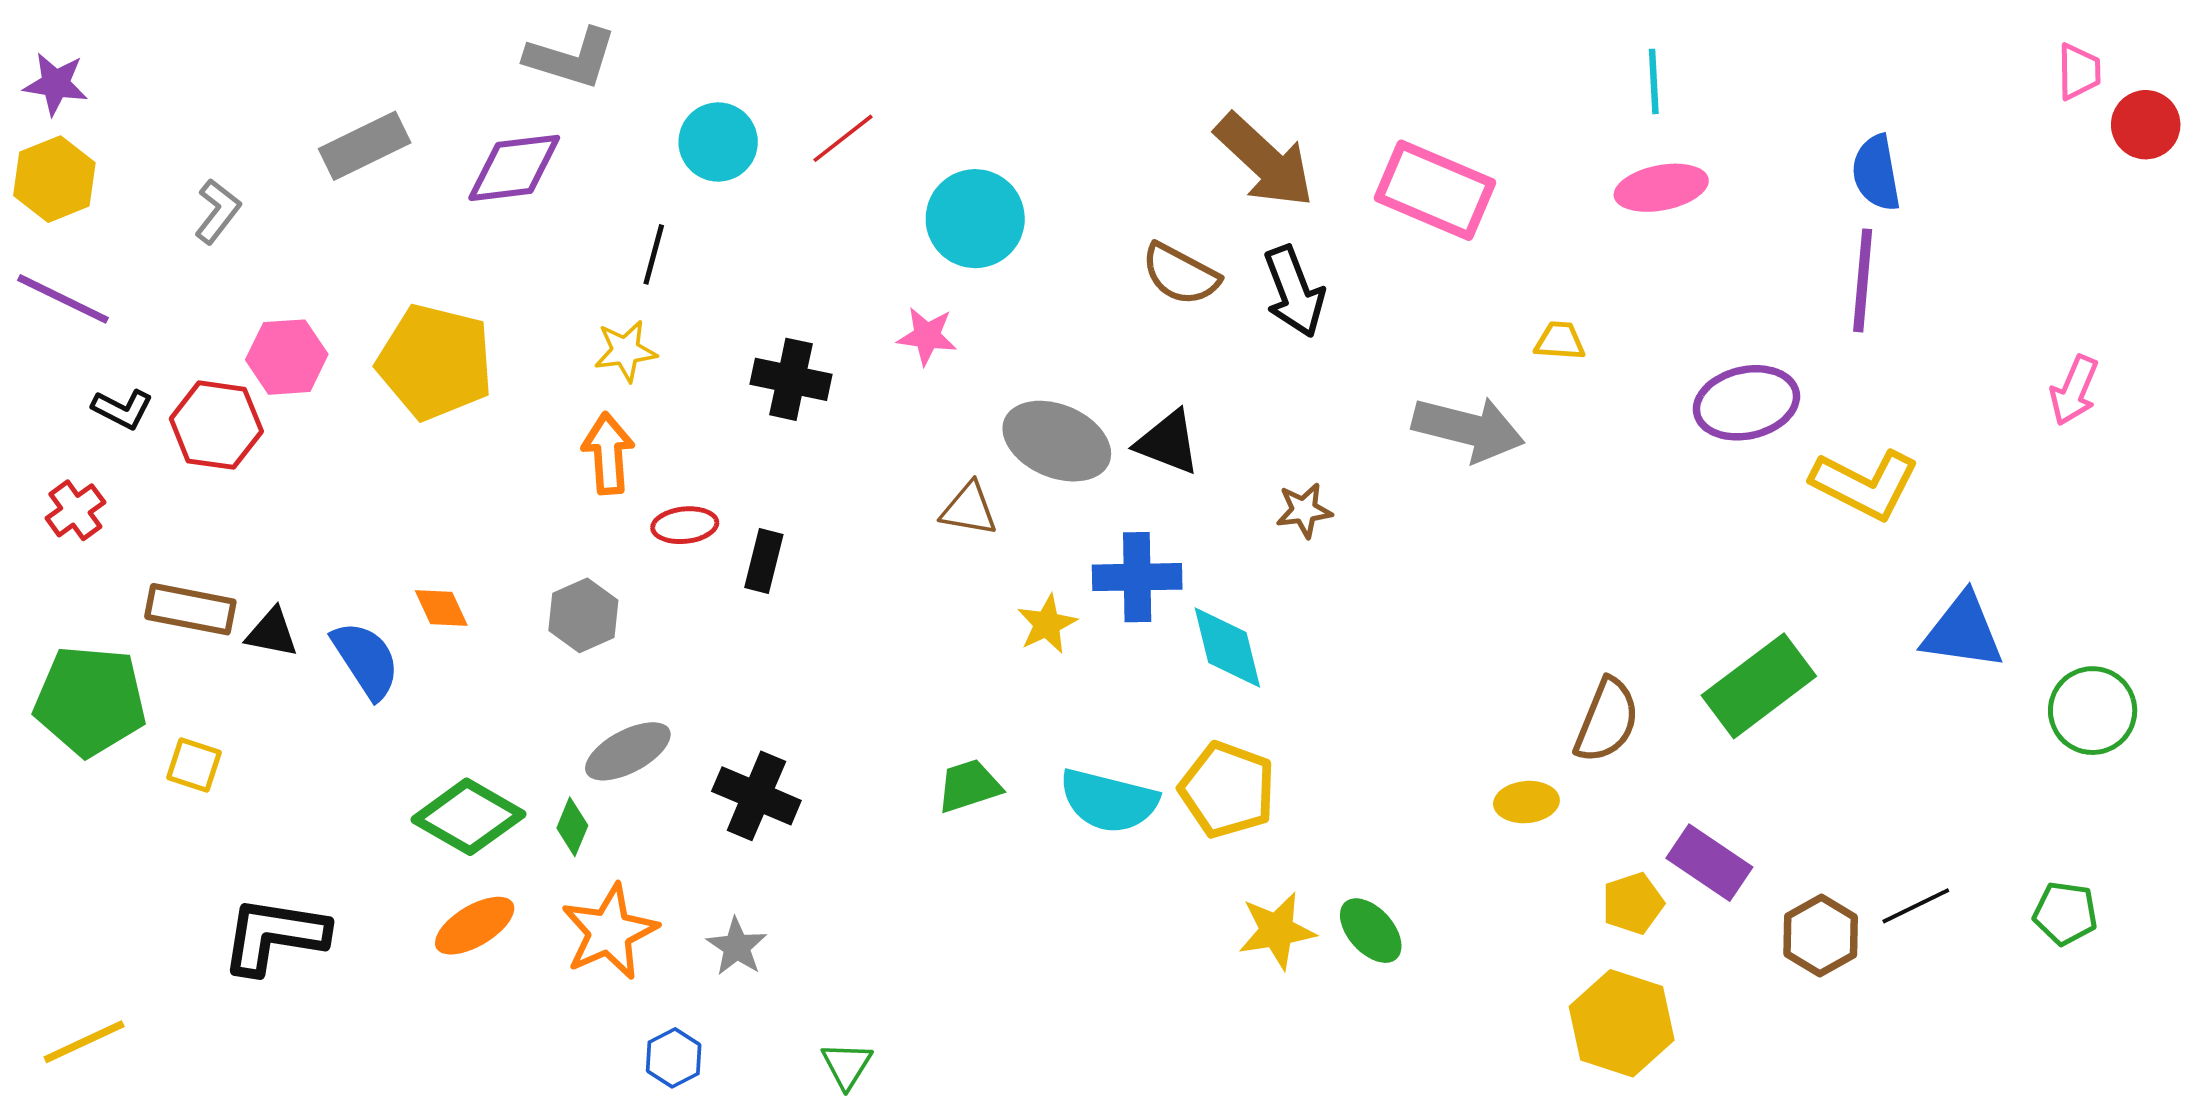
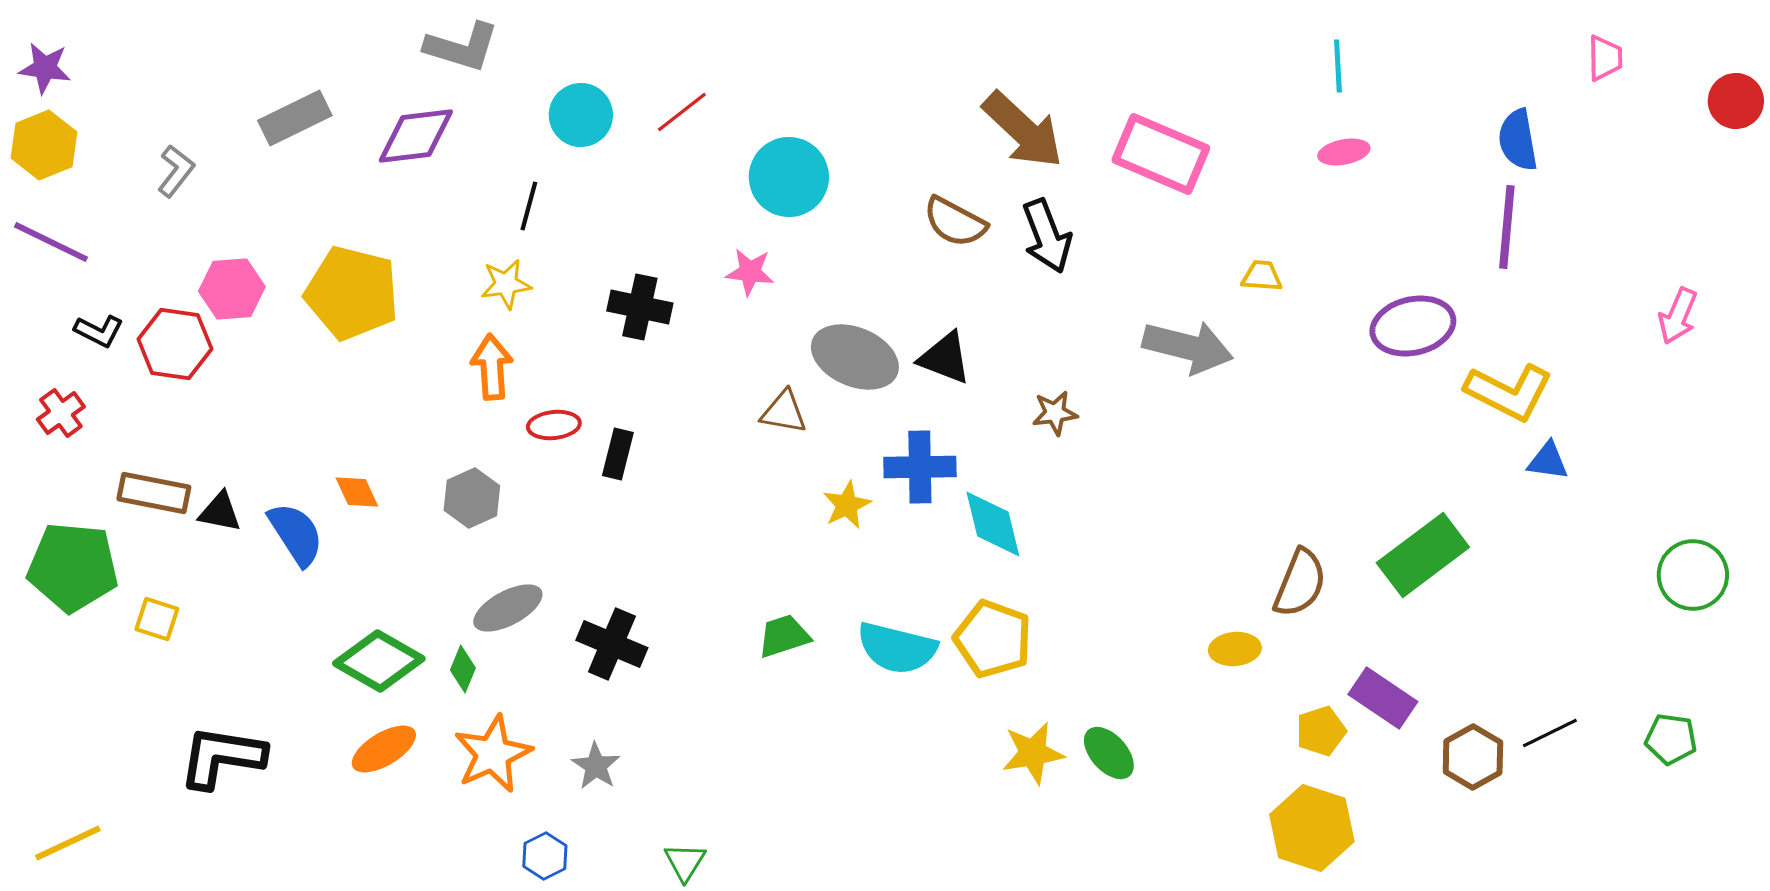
pink trapezoid: (2079, 72) -> (1605, 58), moved
pink ellipse: (1661, 188) -> (1344, 152), size x0.7
blue triangle: (1963, 631) -> (1548, 461), moved, size x0.6

